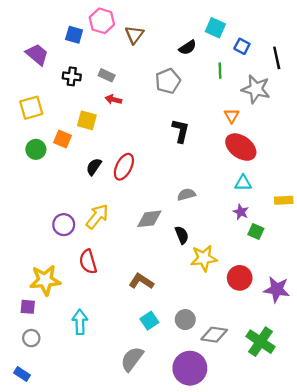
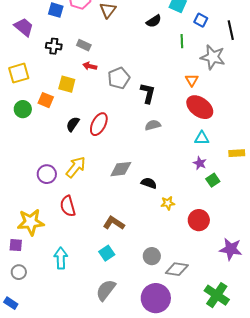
gray pentagon: (168, 81) -> (119, 78), moved
gray semicircle: (186, 195) -> (153, 125), moved
green square: (256, 232) -> (213, 180), turned 32
black semicircle: (182, 235) -> (149, 183), turned -49
yellow star: (204, 258) -> (168, 203), size x0.6
purple star: (277, 289) -> (231, 249), moved
cyan square: (149, 321) -> (107, 253), moved
green cross: (261, 342) -> (217, 295), moved

